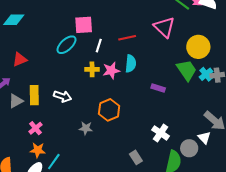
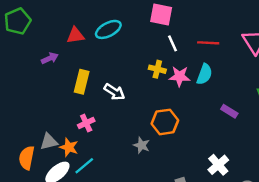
cyan ellipse: (67, 45) -> (108, 29), moved
white line: (99, 46) -> (172, 43), turned -56
gray triangle: (16, 101) -> (49, 142), moved
pink cross: (36, 128) -> (86, 123), moved
gray star: (86, 128) -> (142, 145), moved

